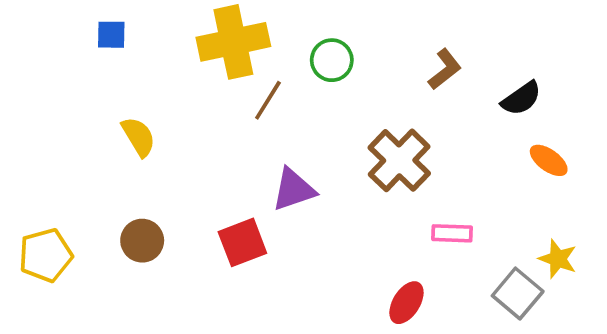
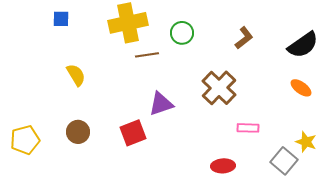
black semicircle: (521, 98) -> (303, 45), moved, size x1.4
brown line: (268, 100) -> (147, 55), turned 50
red ellipse: (406, 303) -> (223, 166), turned 55

